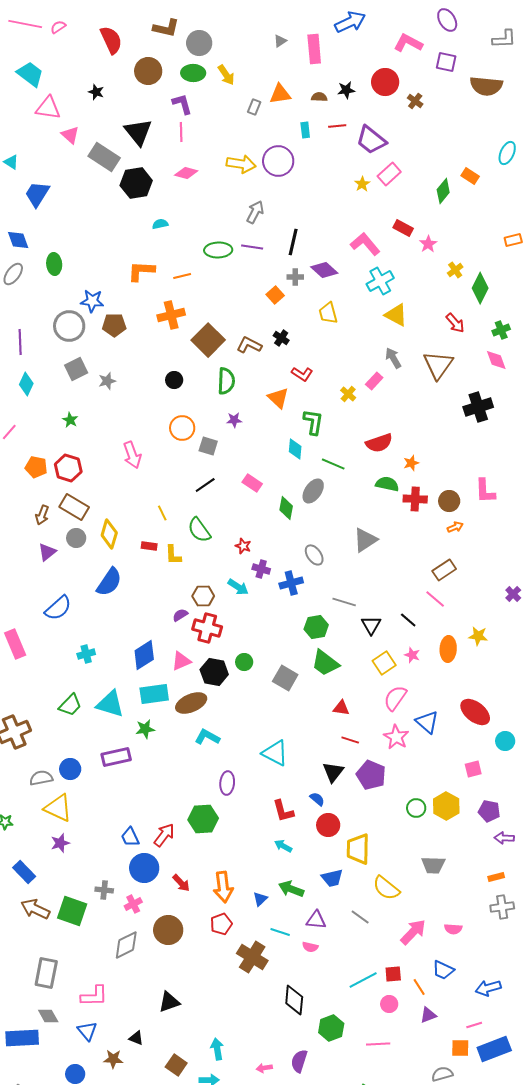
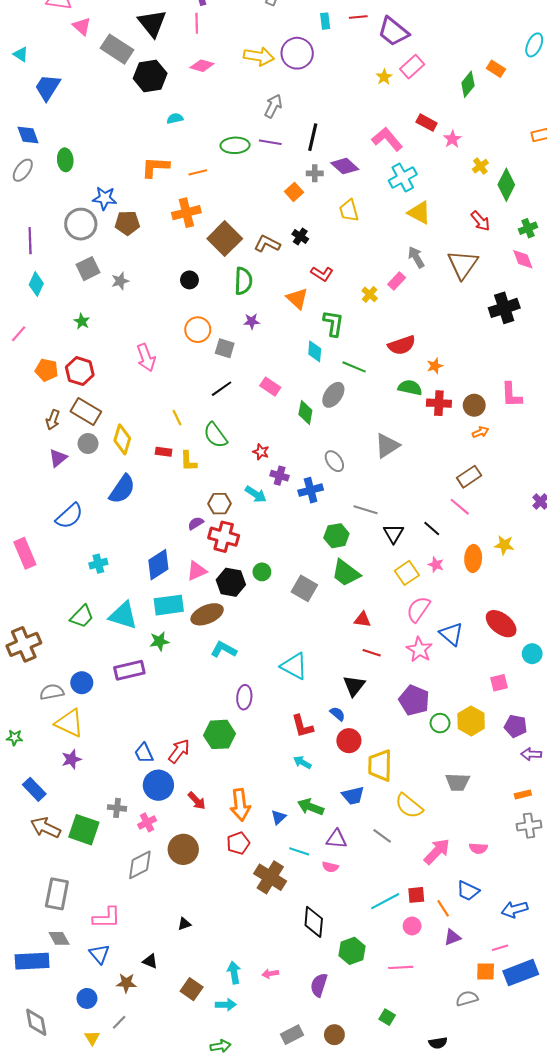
purple pentagon: (371, 775) -> (414, 700), moved
black triangle: (169, 1002) -> (184, 924), size x0.6
pink arrow: (264, 1068) -> (270, 974), moved

